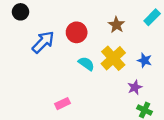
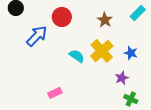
red circle: (77, 32) -> (62, 17), moved

